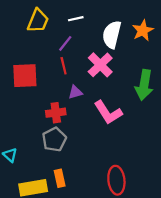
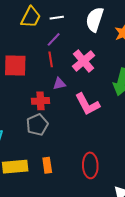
white line: (76, 19) -> (57, 18), moved
white semicircle: (112, 35) -> (95, 19), moved
orange rectangle: (60, 178) -> (47, 165), moved

